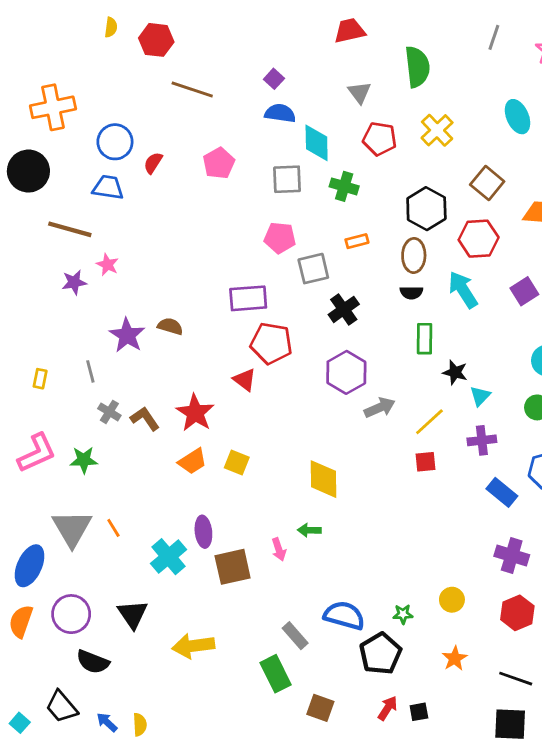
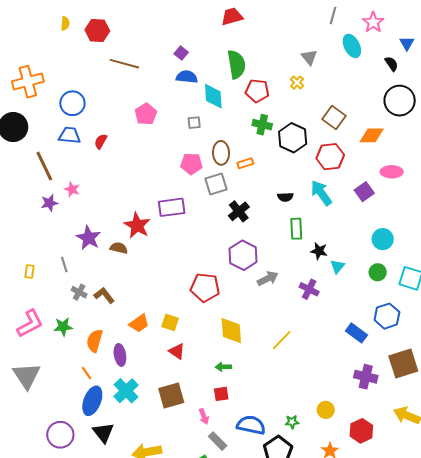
green semicircle: (417, 67) -> (236, 64), moved
gray triangle: (359, 92) -> (309, 57), moved
cyan ellipse: (518, 117) -> (352, 46), moved
yellow cross: (437, 130) -> (297, 83), size x0.6
red semicircle: (153, 163) -> (101, 141), moved
gray square: (287, 179) -> (194, 123), size x0.6
green cross: (344, 186) -> (262, 125), moved
brown line: (70, 229) -> (44, 166), turned 52
brown ellipse: (414, 255) -> (221, 153), moved
brown semicircle: (170, 326) -> (119, 248), moved
red pentagon: (271, 343) -> (205, 287), moved
red triangle: (245, 380) -> (177, 351), moved
red star: (195, 413) -> (137, 225), moved
yellow line: (429, 422) -> (282, 340), moved
purple cross: (482, 440) -> (309, 289), moved, turned 36
red square: (426, 462) -> (221, 394), moved
gray triangle: (72, 528) -> (27, 376), moved
purple ellipse: (203, 532) -> (120, 355), moved
pink arrow: (279, 549) -> (204, 416), moved
blue ellipse: (30, 566) -> (92, 401), moved
red hexagon: (517, 613) -> (361, 431), moved
orange semicircle: (21, 621) -> (95, 341), moved

